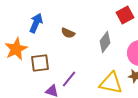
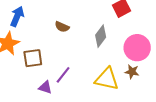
blue arrow: (36, 23) -> (17, 16), moved

